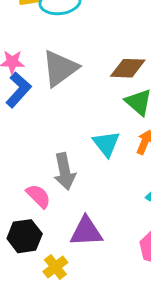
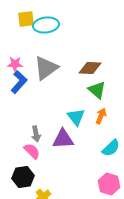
gray arrow: (65, 171) -> (36, 134), moved, size x0.7
purple triangle: (86, 232) -> (63, 139), moved

